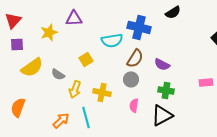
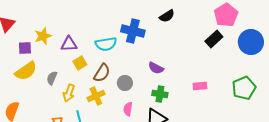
purple triangle: (74, 18) -> (69, 44), moved
purple square: (17, 44) -> (25, 48), moved
brown semicircle: (135, 58) -> (102, 73), moved
gray semicircle: (58, 74) -> (52, 78), turned 80
yellow cross: (102, 92) -> (96, 96), turned -36

